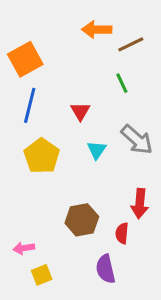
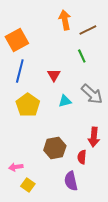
orange arrow: (97, 30) -> (65, 20), turned 78
cyan triangle: (97, 150) -> (65, 101), turned 40
yellow square: (42, 275) -> (28, 185), turned -32

